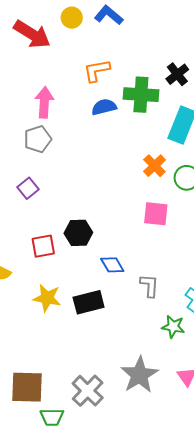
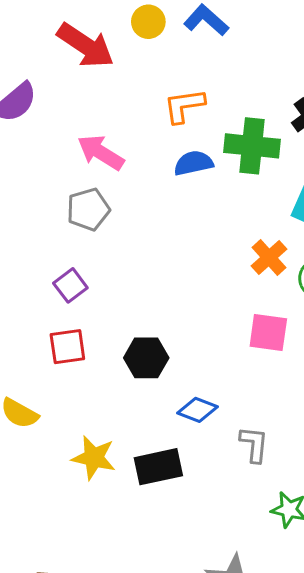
pink arrow: (44, 102) -> (101, 152), turned -64
red square: (43, 246) -> (67, 347), moved
blue diamond: (112, 265) -> (198, 410), turned -40

